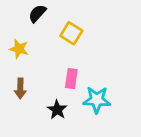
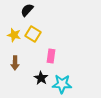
yellow square: (71, 33) -> (33, 34), moved
cyan star: (97, 100) -> (62, 84), moved

